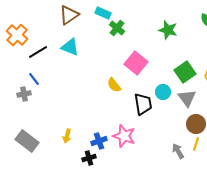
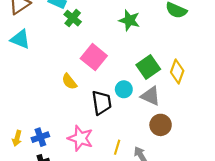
gray triangle: (187, 98) -> (151, 96), turned -30
blue cross: (99, 141) -> (40, 137), moved
yellow line: (196, 144) -> (117, 147), moved

